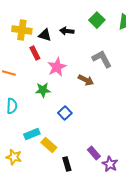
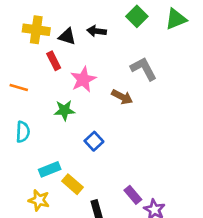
yellow star: (14, 157) -> (39, 200), moved

